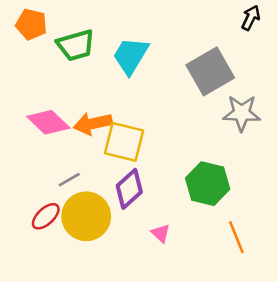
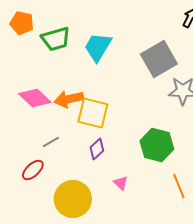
purple diamond: (129, 189) -> (97, 149), size x0.7
yellow circle: (86, 216) -> (73, 199), moved

